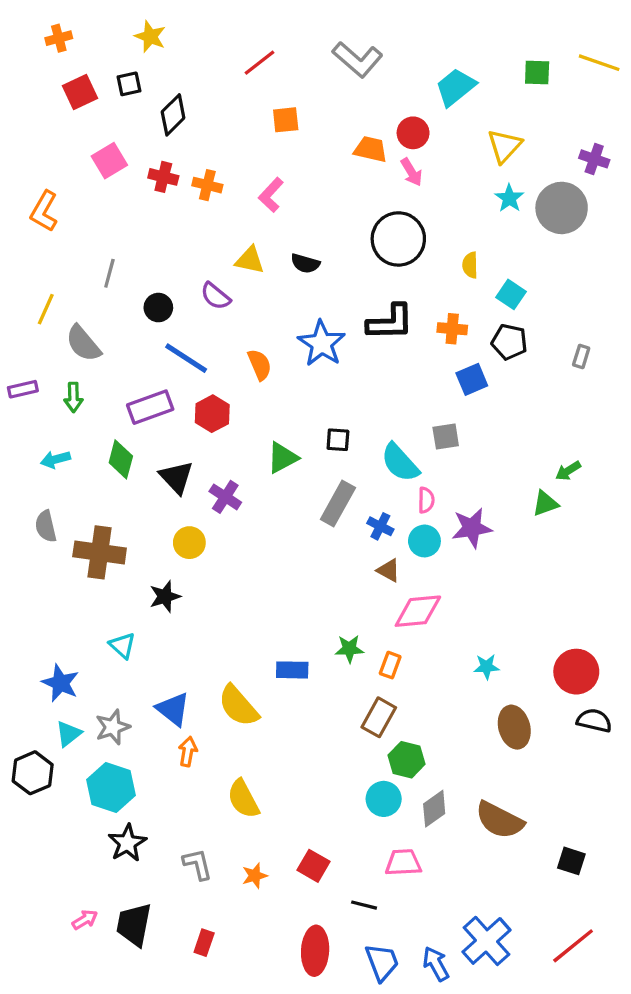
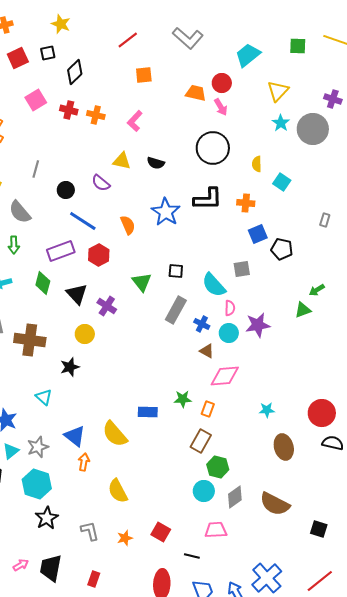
black pentagon: (509, 342) -> (282, 249), moved
green triangle: (282, 458) -> (142, 282), turned -40

